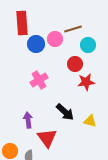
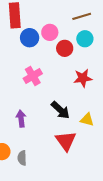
brown line: (73, 29) -> (82, 16), moved
red circle: (75, 64) -> (65, 48), moved
red triangle: (47, 138) -> (66, 141), moved

